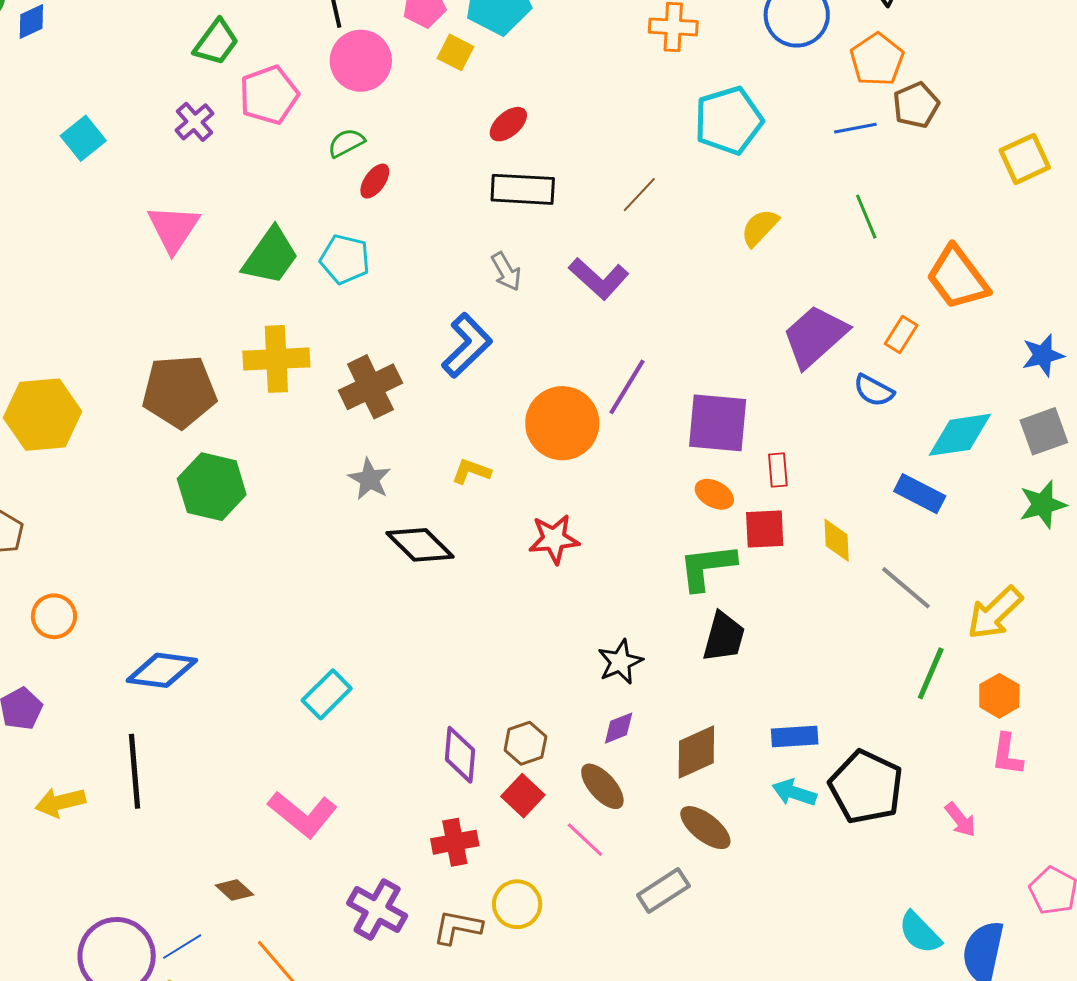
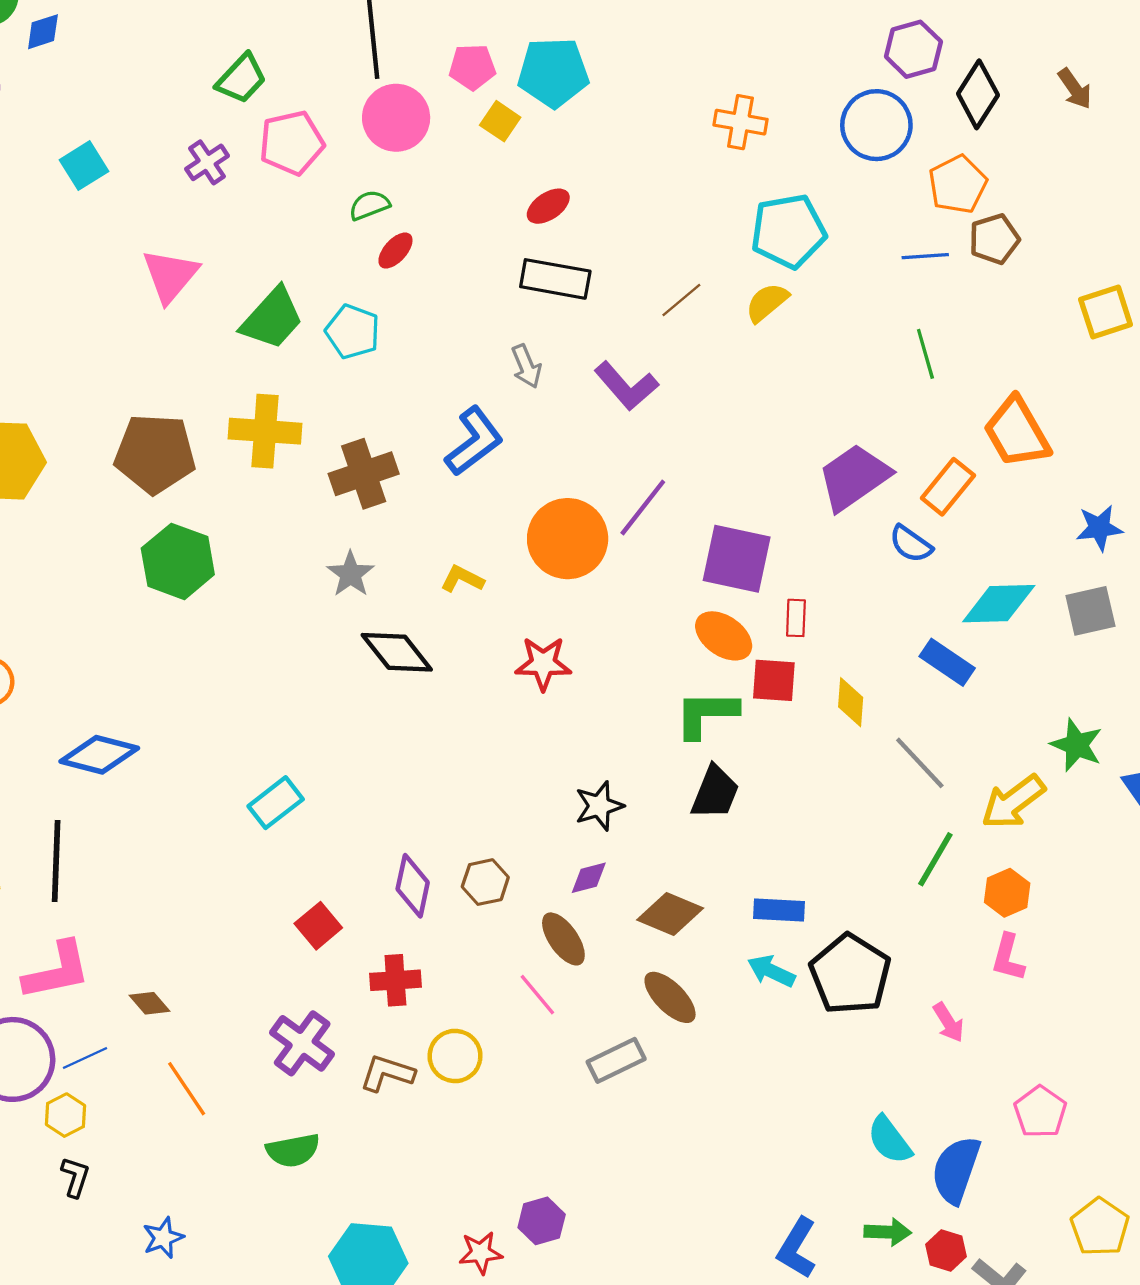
yellow semicircle: (760, 228) -> (767, 302), moved
orange rectangle: (901, 335) -> (948, 487), size x1.4
orange ellipse: (714, 494) -> (724, 636), size x1.4
green star: (1043, 505) -> (1077, 745), moved, turned 30
brown diamond: (696, 752) -> (670, 914), turned 40
red square: (523, 796) -> (318, 926), moved
pink L-shape: (303, 814) -> (57, 971), moved, turned -58

